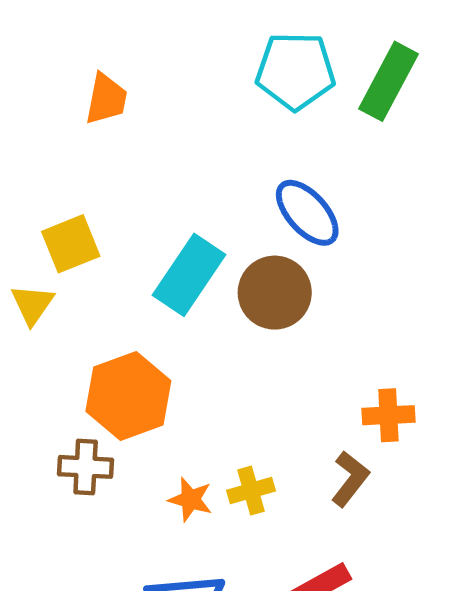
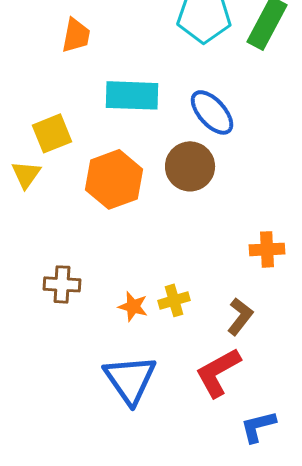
cyan rectangle: (189, 275) -> (132, 95), moved, turned 58
orange hexagon: (128, 396) -> (114, 179), moved
brown L-shape: (350, 479) -> (240, 316), moved

